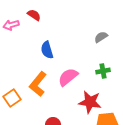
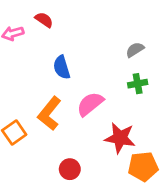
green cross: (103, 71) -> (138, 84), moved

